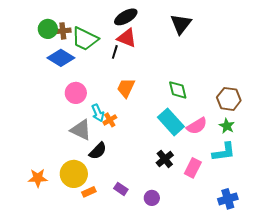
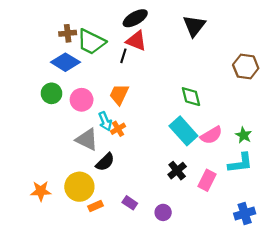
green circle: (48, 29) -> (52, 93), moved
orange trapezoid: (126, 88) -> (119, 94), moved
brown hexagon: (229, 99) -> (246, 67), moved

